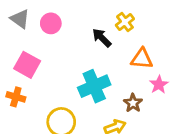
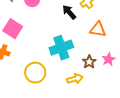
pink star: (159, 85) -> (109, 59), moved

